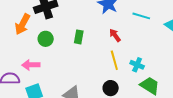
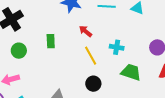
cyan cross: (137, 65) -> (117, 47), moved

